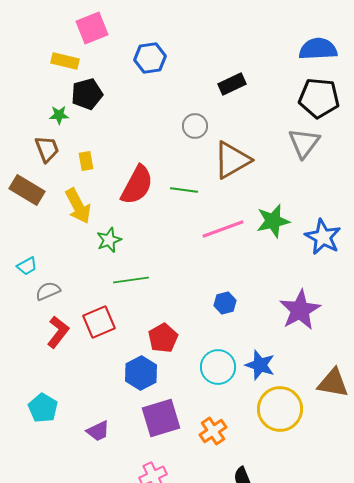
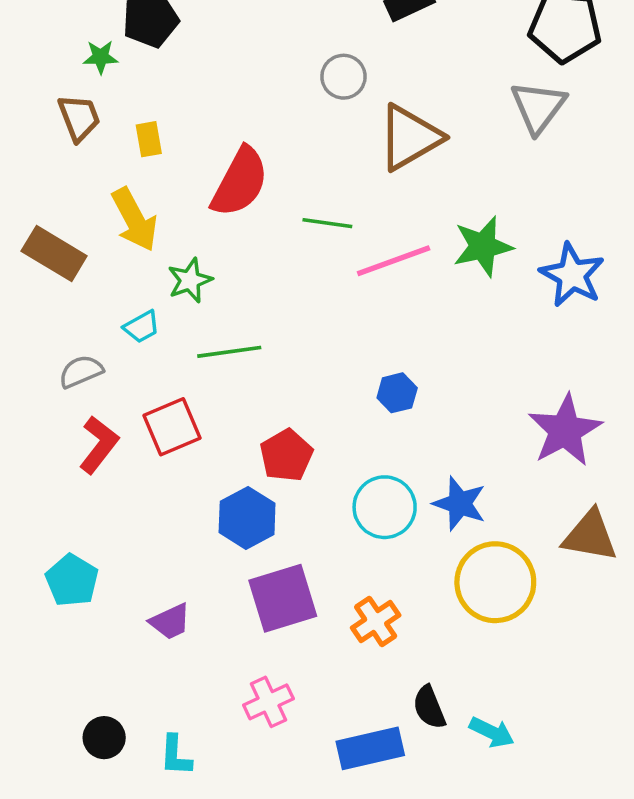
brown rectangle: (27, 190) -> (54, 254), moved
green line: (184, 190) -> (327, 223), moved
cyan trapezoid: (27, 266) -> (142, 327), moved
purple star: (300, 310) -> (565, 430), moved

